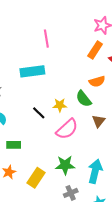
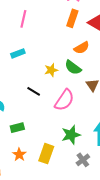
pink line: (46, 39) -> (23, 19), turned 36
cyan rectangle: (32, 71) -> (18, 53), size x0.6
yellow star: (60, 105) -> (51, 70), moved

